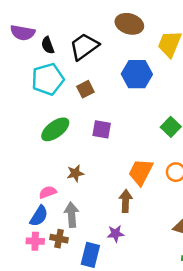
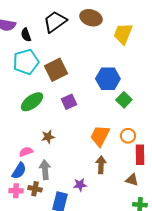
black trapezoid: (84, 46) -> (55, 22), moved
blue hexagon: (137, 74) -> (108, 79), moved
brown square: (85, 89) -> (56, 70), size x1.6
purple square: (102, 129) -> (69, 102), turned -35
brown arrow: (126, 201) -> (101, 165), moved

